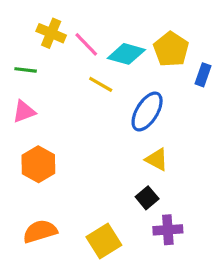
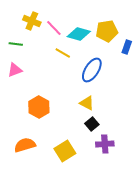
yellow pentagon: (171, 49) -> (107, 31), turned 30
yellow triangle: (157, 159) -> (87, 103), moved
orange hexagon: (38, 164) -> (39, 107), moved

